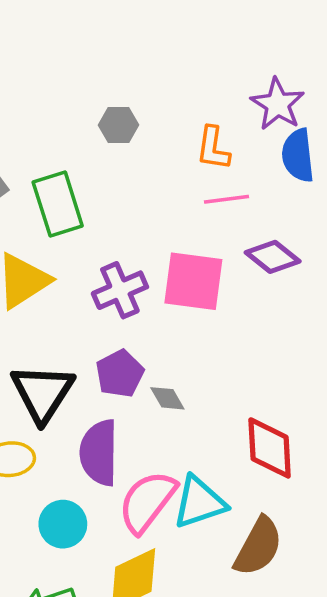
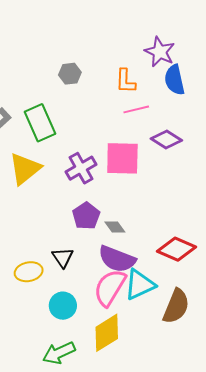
black triangle: (42, 393) -> (63, 257), moved, size x0.6
red diamond: (270, 448) -> (176, 249), turned -57
purple semicircle: (99, 453) -> (117, 259), moved, turned -63

